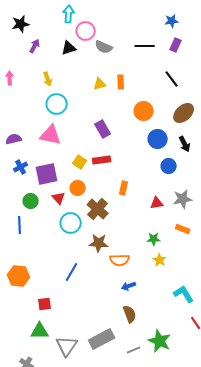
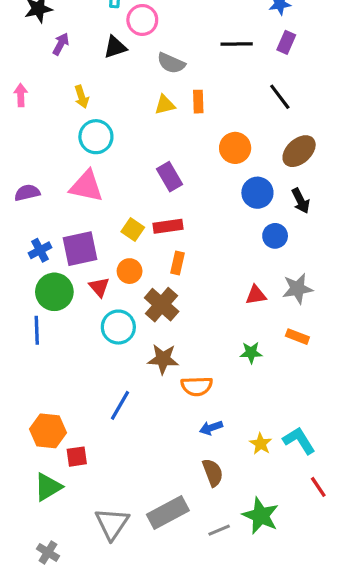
gray semicircle: (104, 47) -> (171, 63), moved
blue cross: (21, 167) -> (40, 250), moved
orange rectangle: (124, 188) -> (178, 263), moved
green circle: (31, 201) -> (54, 292), size x1.5
yellow star: (160, 260) -> (261, 444), moved
orange hexagon: (19, 276) -> (48, 431), moved
green triangle: (40, 331) -> (48, 487), moved, turned -30

